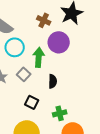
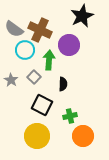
brown cross: (44, 20) -> (40, 30), moved, size x1.6
black square: (32, 102) -> (42, 105), size x1.5

